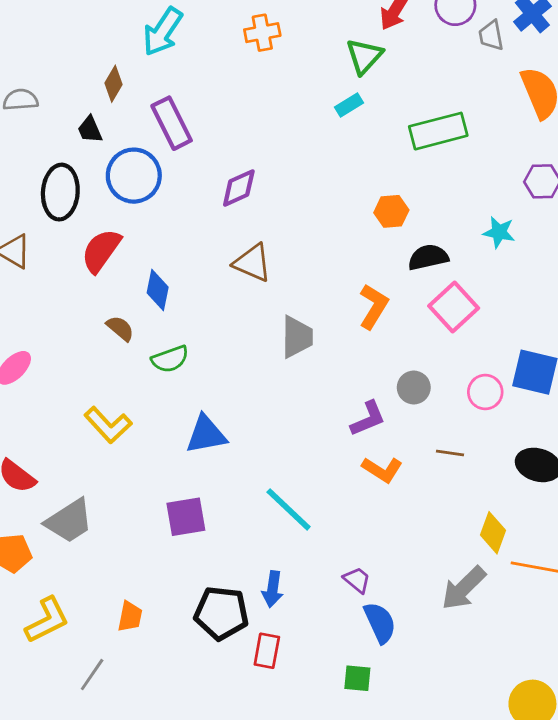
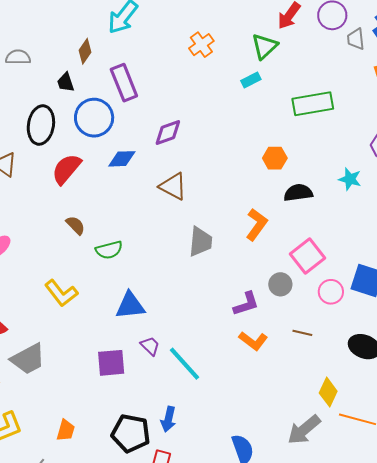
orange cross: (262, 33) -> (201, 45), moved, turned -30
blue diamond: (158, 290) -> (122, 159), moved, turned 72
pink square: (454, 307) -> (308, 256), moved
purple trapezoid: (357, 580) -> (150, 346), moved

